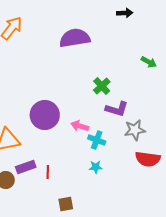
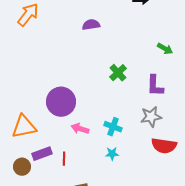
purple semicircle: (75, 38) -> (91, 25), size x0.6
purple L-shape: (117, 109) -> (155, 86), moved, turned 75
pink arrow: (80, 126) -> (80, 129), moved

